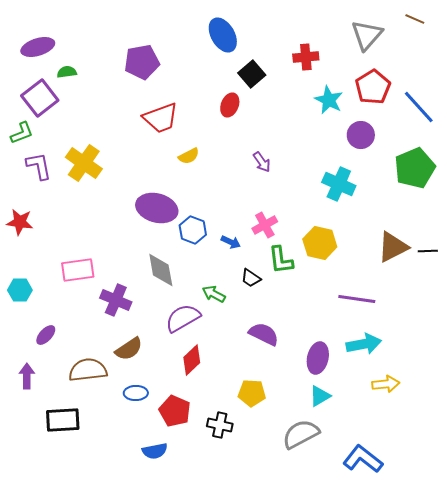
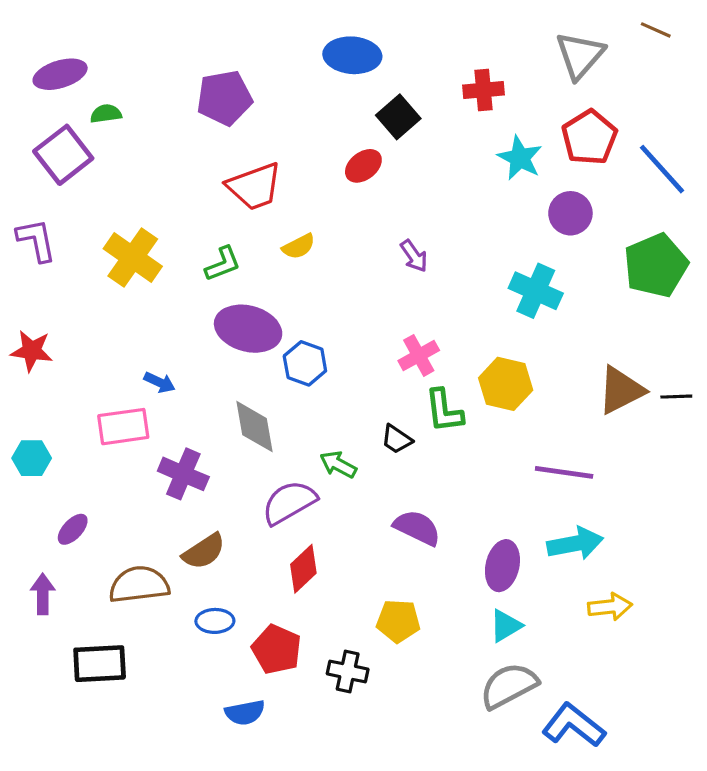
blue ellipse: (223, 35) -> (352, 55), turned -56
red ellipse: (230, 105) -> (363, 166), turned 30
green L-shape: (22, 133) -> (223, 264), moved
purple L-shape: (39, 166) -> (36, 240), moved
blue arrow: (231, 242) -> (160, 382), moved
gray semicircle: (301, 434) -> (509, 686), moved

